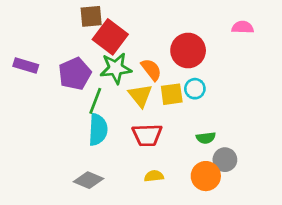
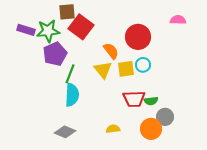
purple rectangle: (26, 65) -> (26, 30), moved
green star: (116, 68) -> (48, 31), moved
red trapezoid: (147, 135) -> (134, 99), moved

